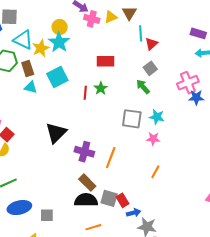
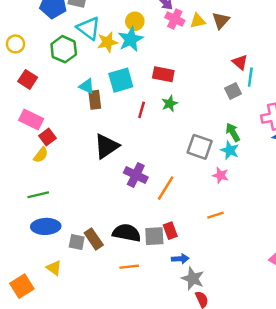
cyan line: (141, 33) -> (250, 77), moved
red triangle: (151, 44) -> (240, 62), turned -48
red rectangle: (106, 61) -> (163, 74), moved
brown rectangle: (28, 69) -> (95, 100), moved
green arrow: (143, 87) -> (233, 132), moved
red line: (85, 93) -> (142, 110), moved
orange line: (155, 172) -> (216, 215), turned 32
brown rectangle: (87, 183) -> (94, 239), moved
gray square: (109, 198) -> (154, 236), turned -30
red rectangle: (122, 200) -> (170, 231), moved

